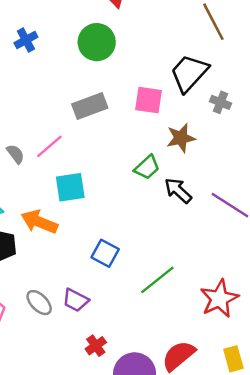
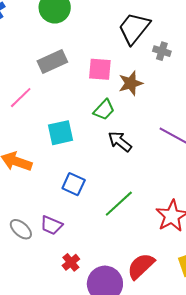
pink square: (149, 100) -> (100, 69), moved
cyan square: (70, 187) -> (60, 133), moved
black arrow: (178, 191) -> (120, 141), moved

